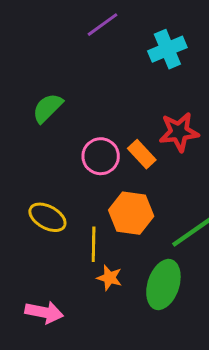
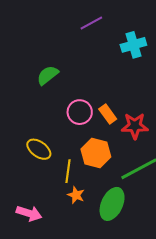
red star: (179, 132) -> (135, 126), moved

